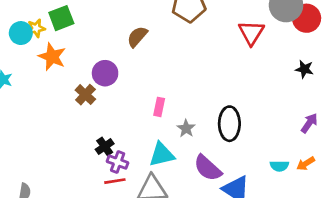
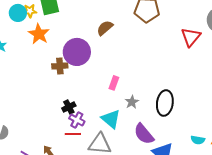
purple circle: (105, 73) -> (77, 52), size x1.4
brown cross: (85, 95) -> (60, 66), turned 35
cyan triangle: (162, 154) -> (111, 119), turned 45

